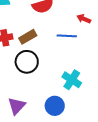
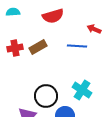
black circle: (27, 62) -> (46, 96), moved

